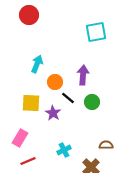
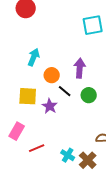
cyan cross: (64, 150) -> (68, 155), moved, turned -32
red line: (28, 161) -> (37, 148), moved

